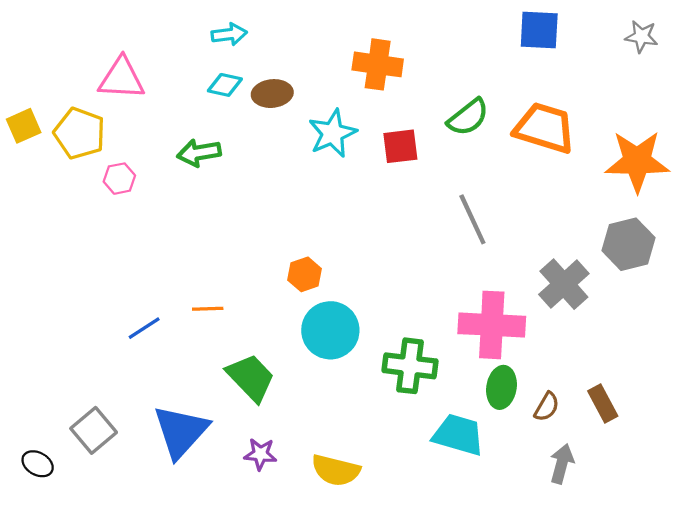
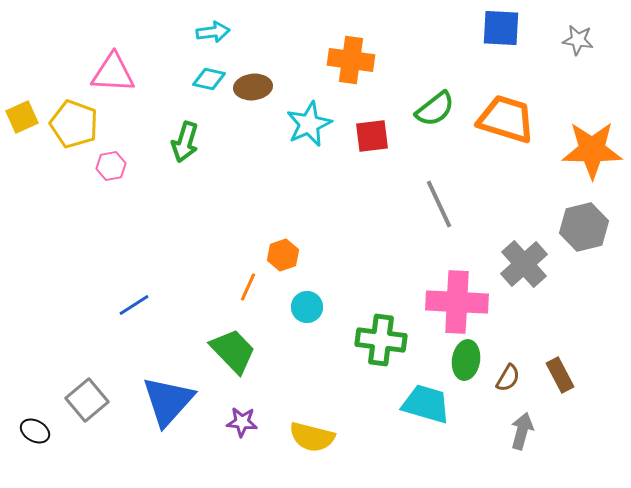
gray star: (641, 36) -> (578, 40), moved
green arrow: (199, 153) -> (185, 142), turned -63
orange line: (208, 309) -> (248, 287), moved, turned -64
cyan circle: (330, 330) -> (307, 307), size x0.6

